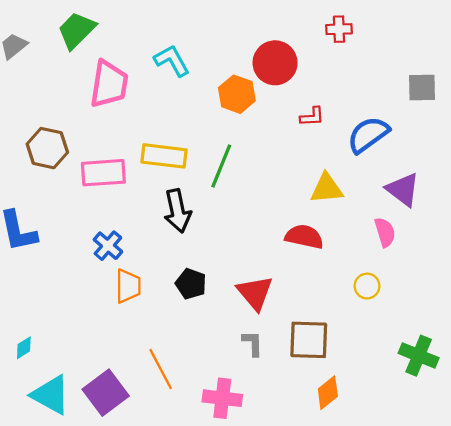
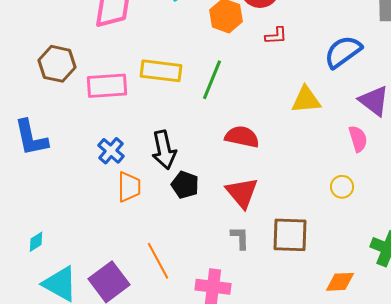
red L-shape: (312, 117) -> (276, 36), moved
black arrow: (177, 211) -> (164, 150), moved
red semicircle: (304, 237) -> (242, 137), moved
orange diamond: (328, 393) -> (340, 282), moved, turned 36

